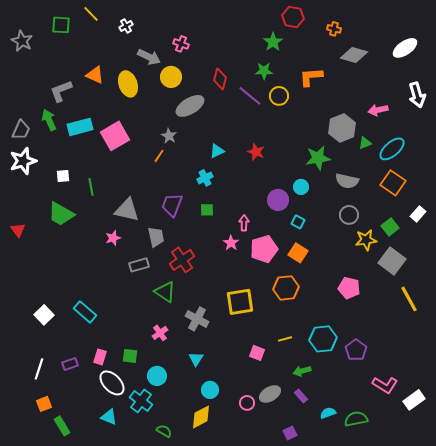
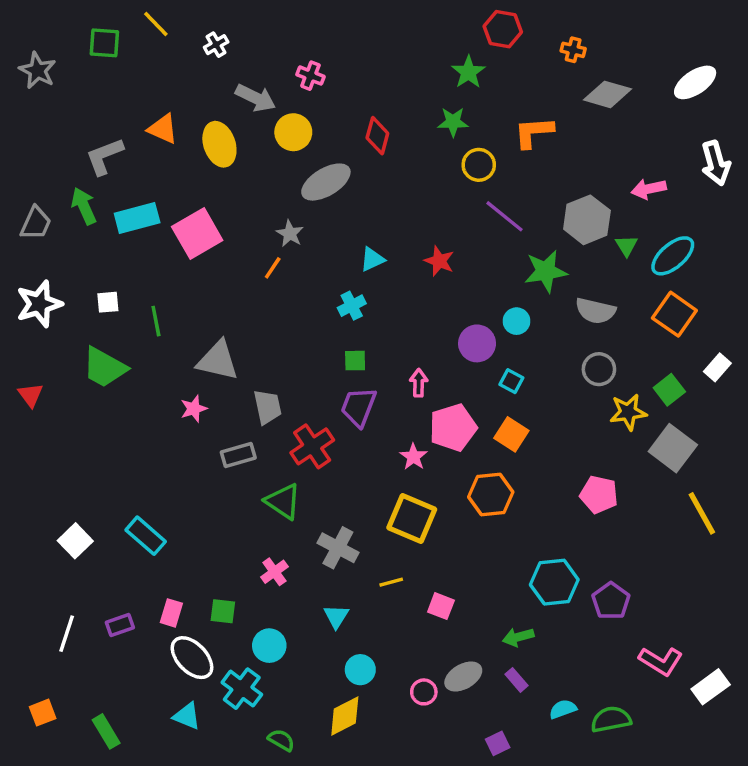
purple line: (250, 96) -> (504, 216), moved
green triangle: (365, 143) -> (626, 246), turned -40
white star: (23, 161) -> (39, 304), moved
purple trapezoid: (172, 205) -> (359, 407), moved
pink star: (231, 243) -> (413, 457), moved
yellow square: (240, 302) -> (412, 519), turned 32
yellow line: (285, 339) -> (391, 582), moved
orange square: (44, 404) -> (43, 713), moved

